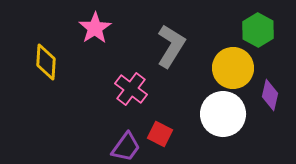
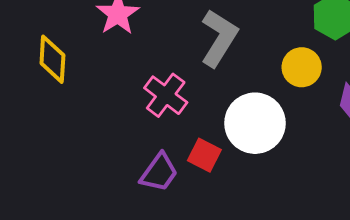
yellow circle: (233, 68) -> (302, 67), size x0.7
white circle: (223, 114) -> (255, 123), moved

